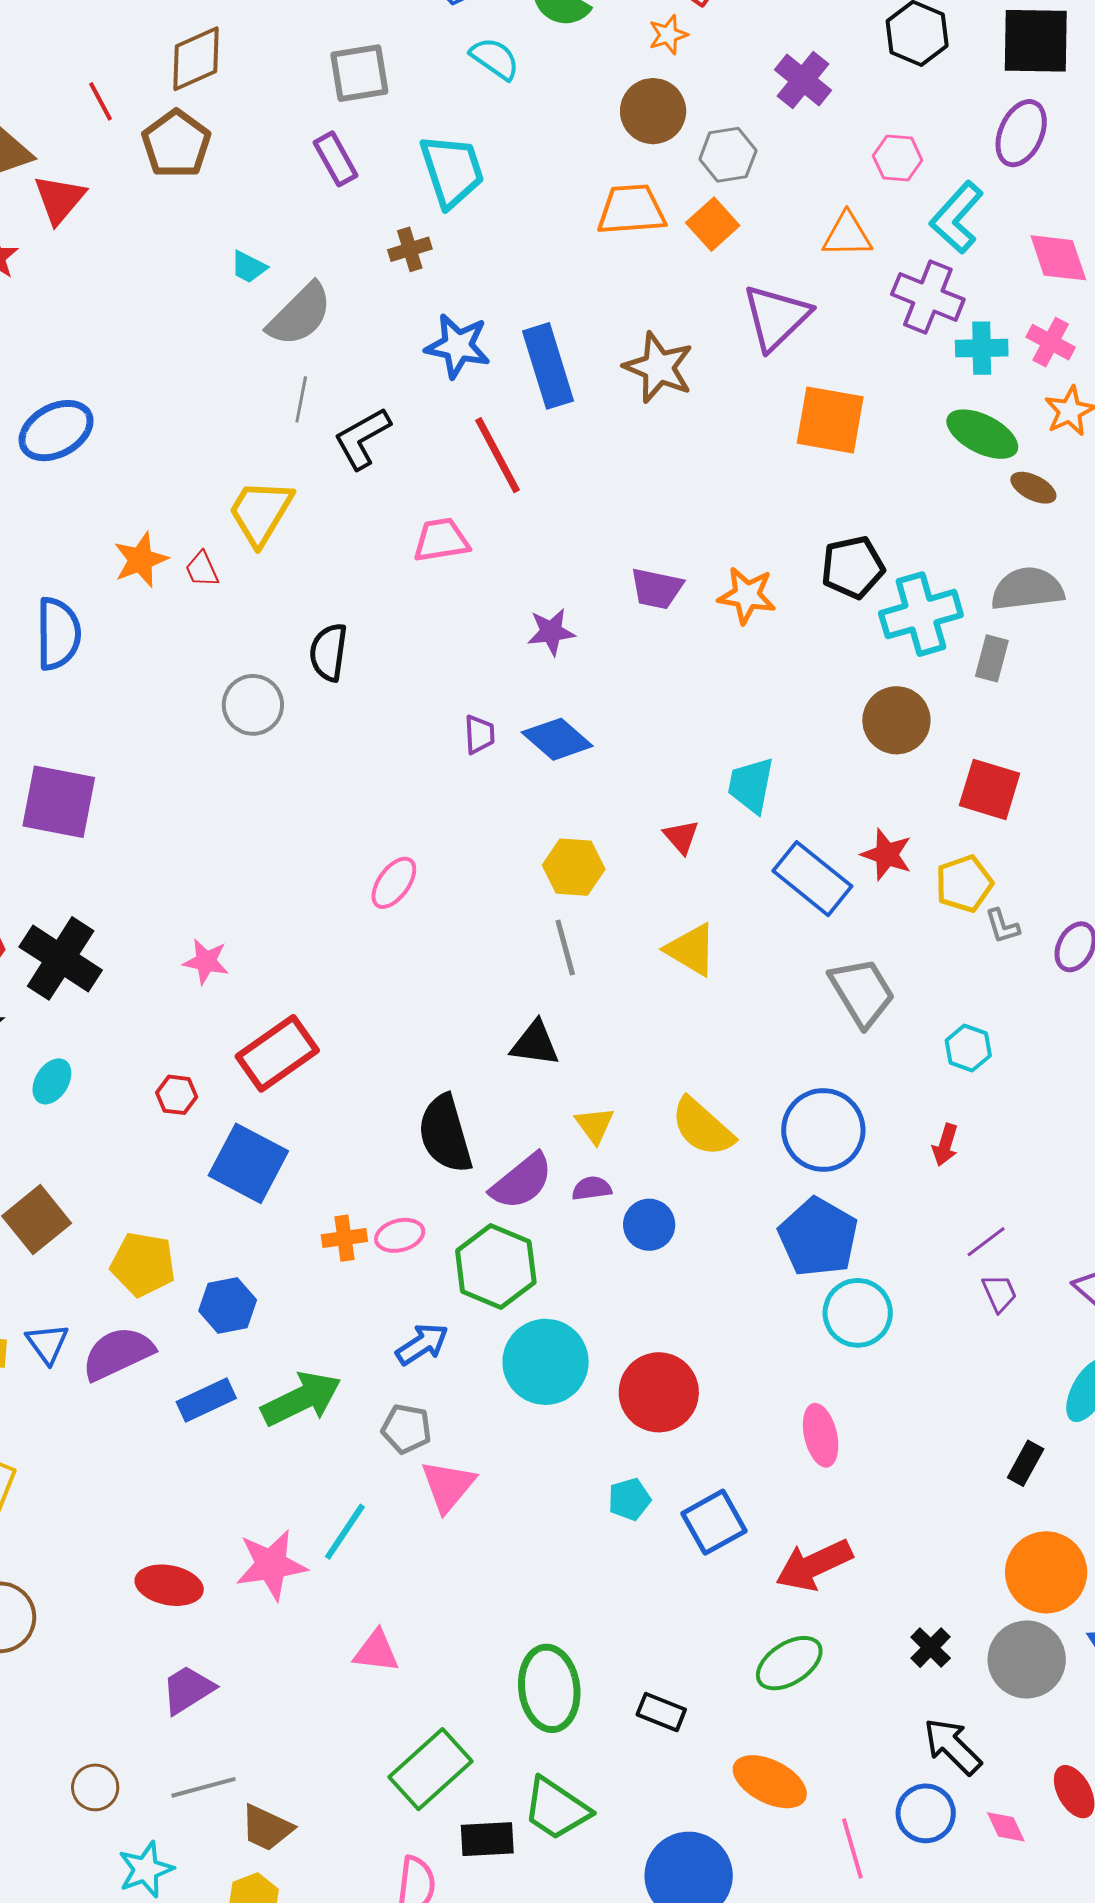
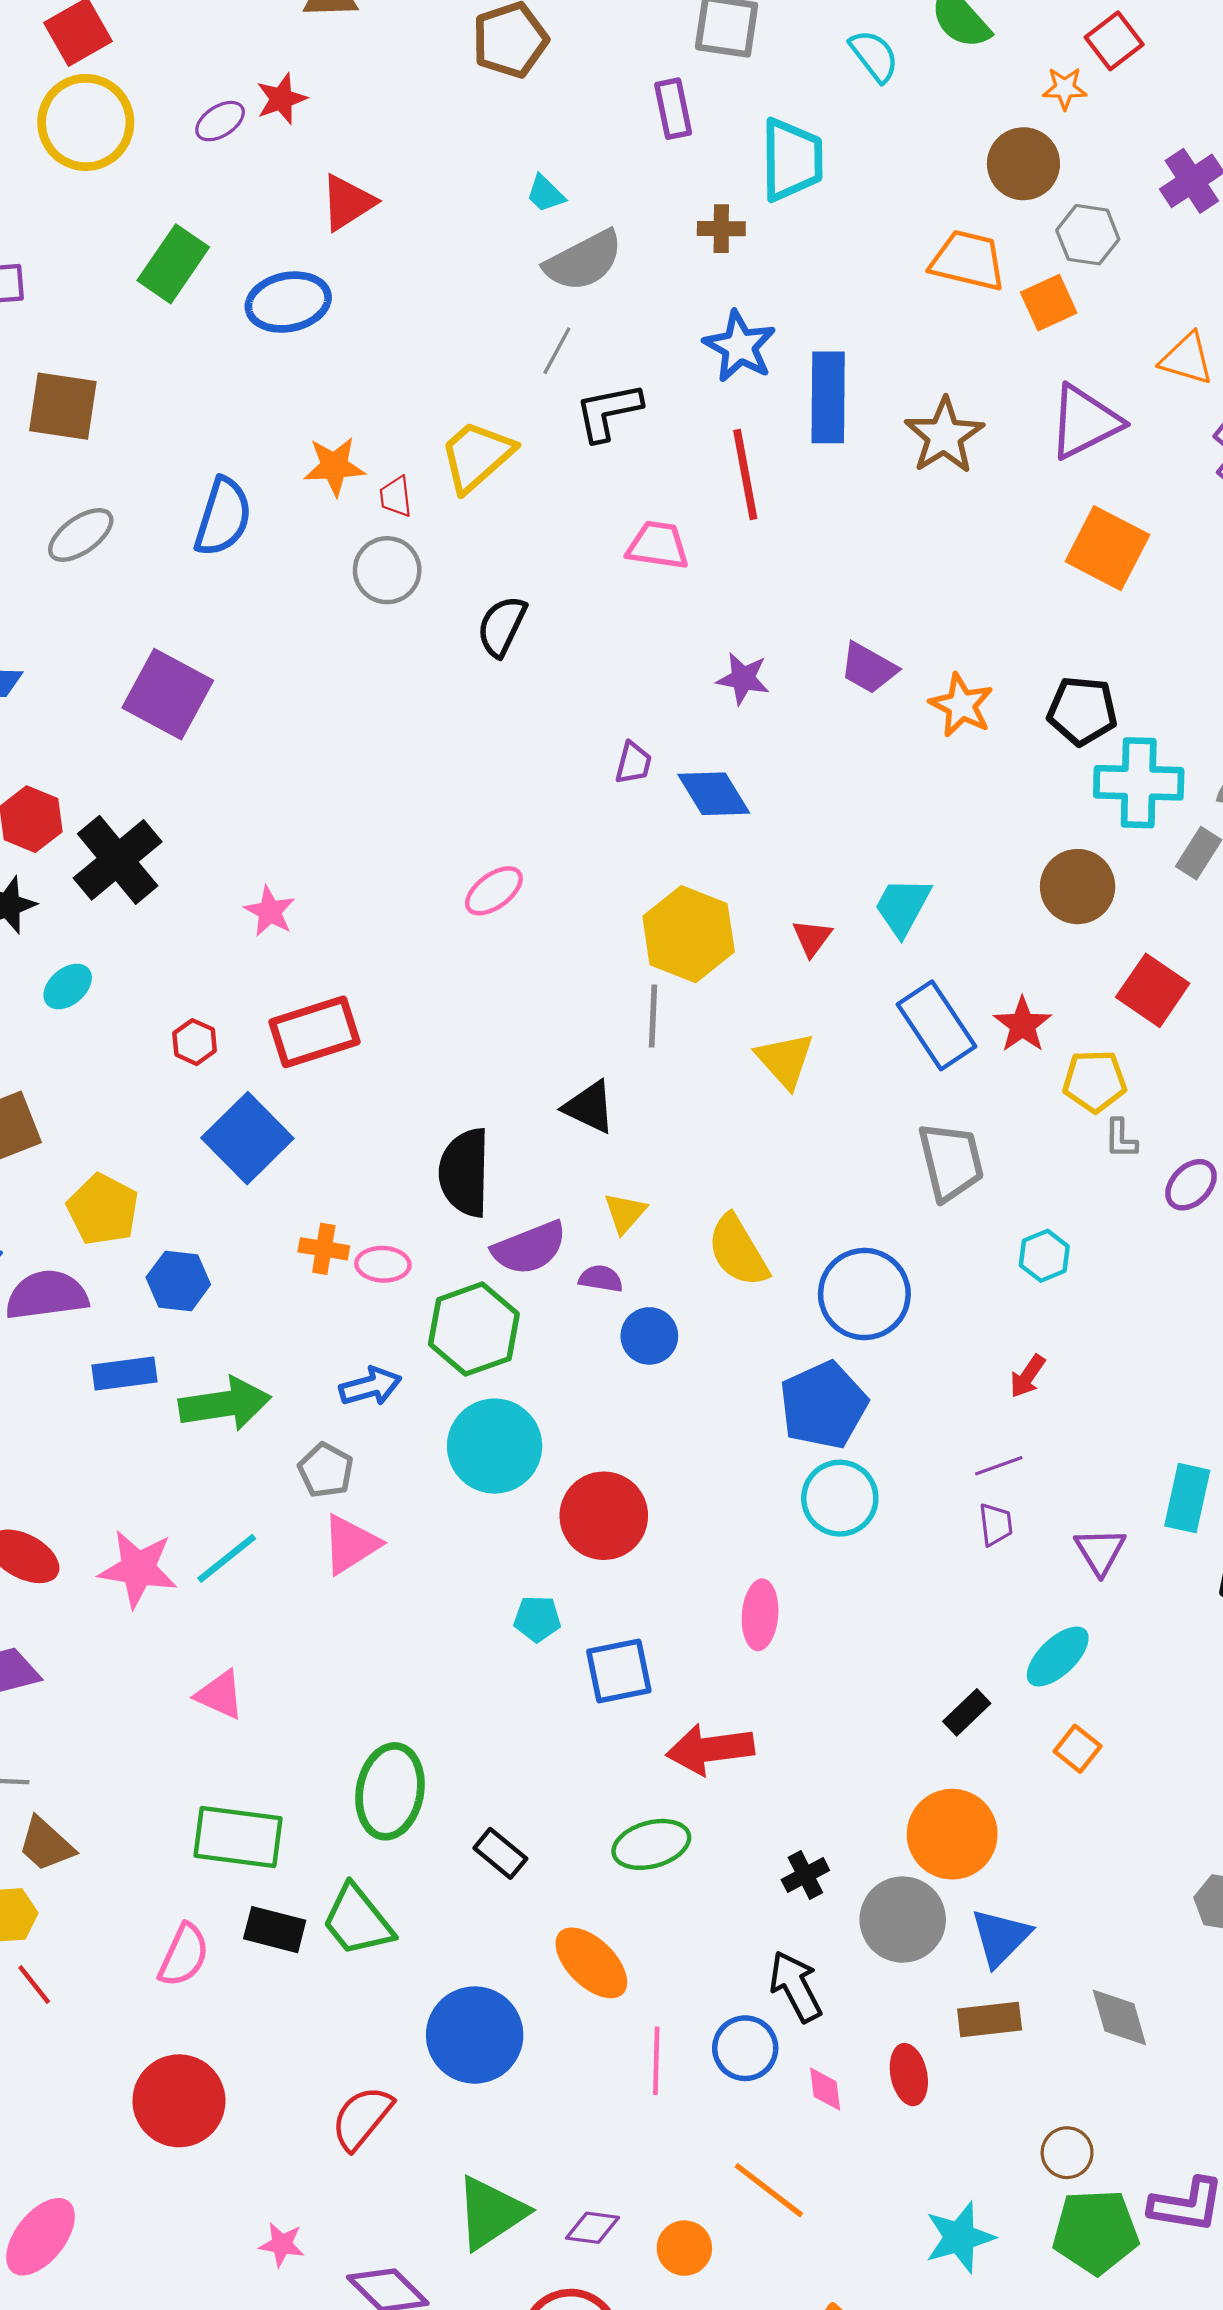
red triangle: (59, 199) -> (348, 202), moved
gray circle: (253, 705) -> (387, 570), moved
yellow hexagon: (574, 867) -> (689, 934), size x1.4
red arrow: (945, 1145) -> (1028, 1376), moved
green rectangle: (430, 1769) -> (238, 1837), turned 32

